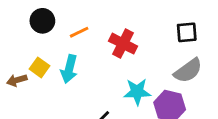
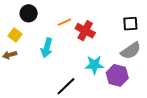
orange line: (79, 32) -> (64, 22), moved
yellow square: (40, 67) -> (15, 35), moved

